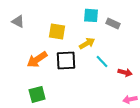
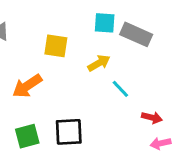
gray rectangle: (113, 23) -> (136, 34), size x1.5
black square: (66, 60) -> (69, 132), moved
red arrow: (125, 72) -> (152, 118), moved

